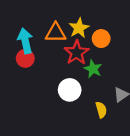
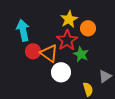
orange triangle: (56, 33) -> (49, 53), moved, turned 36
red circle: (25, 58) -> (33, 51), moved

